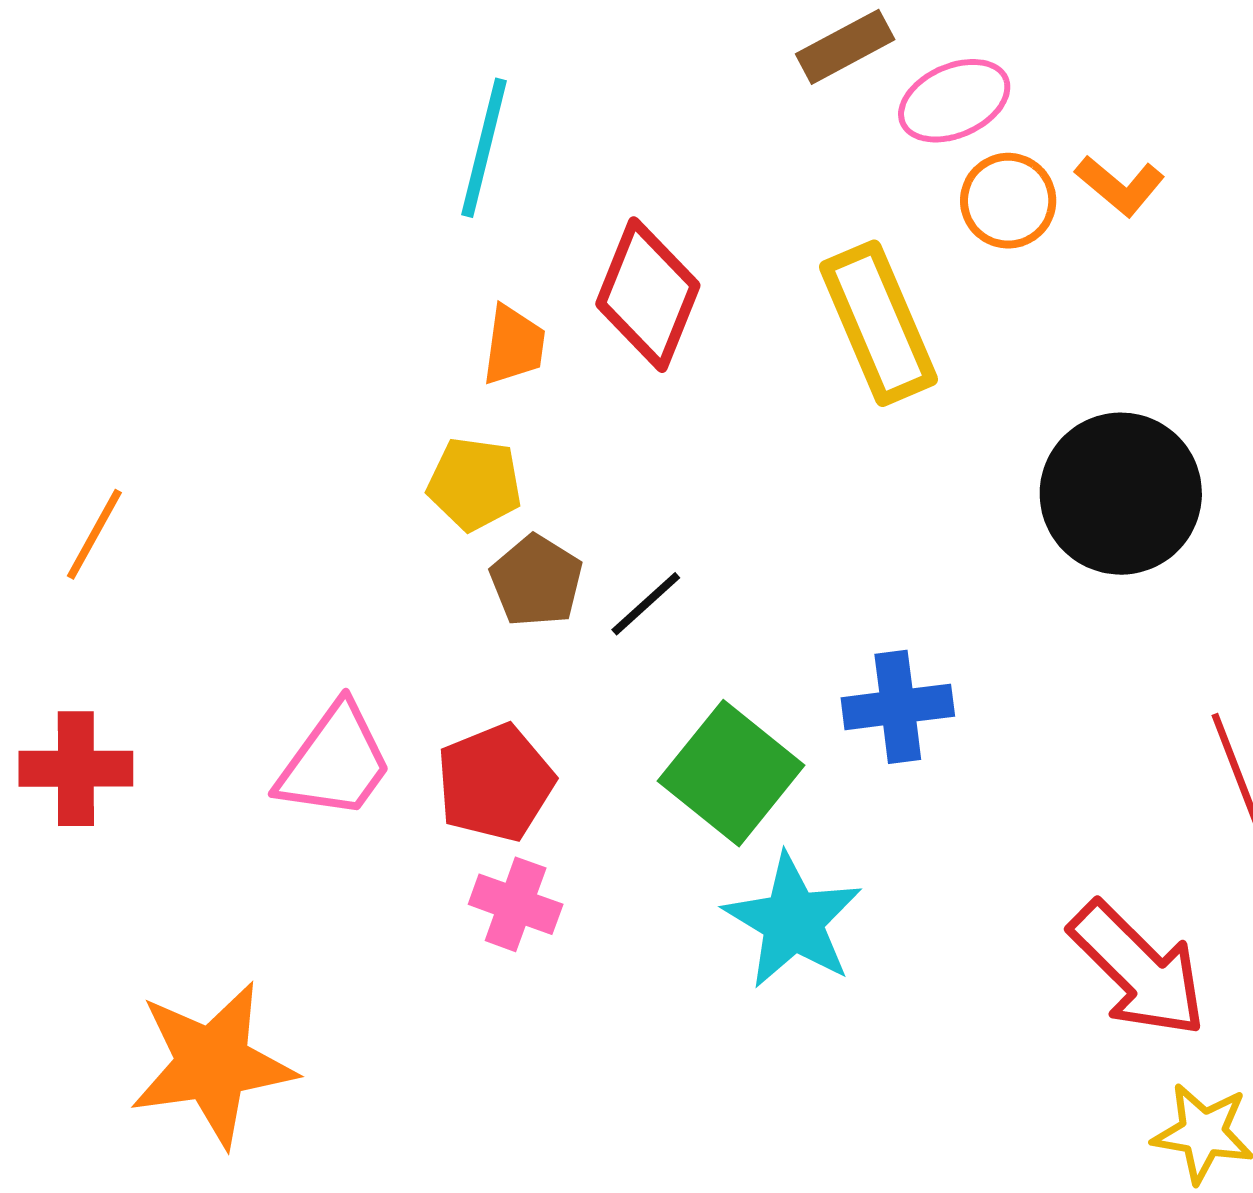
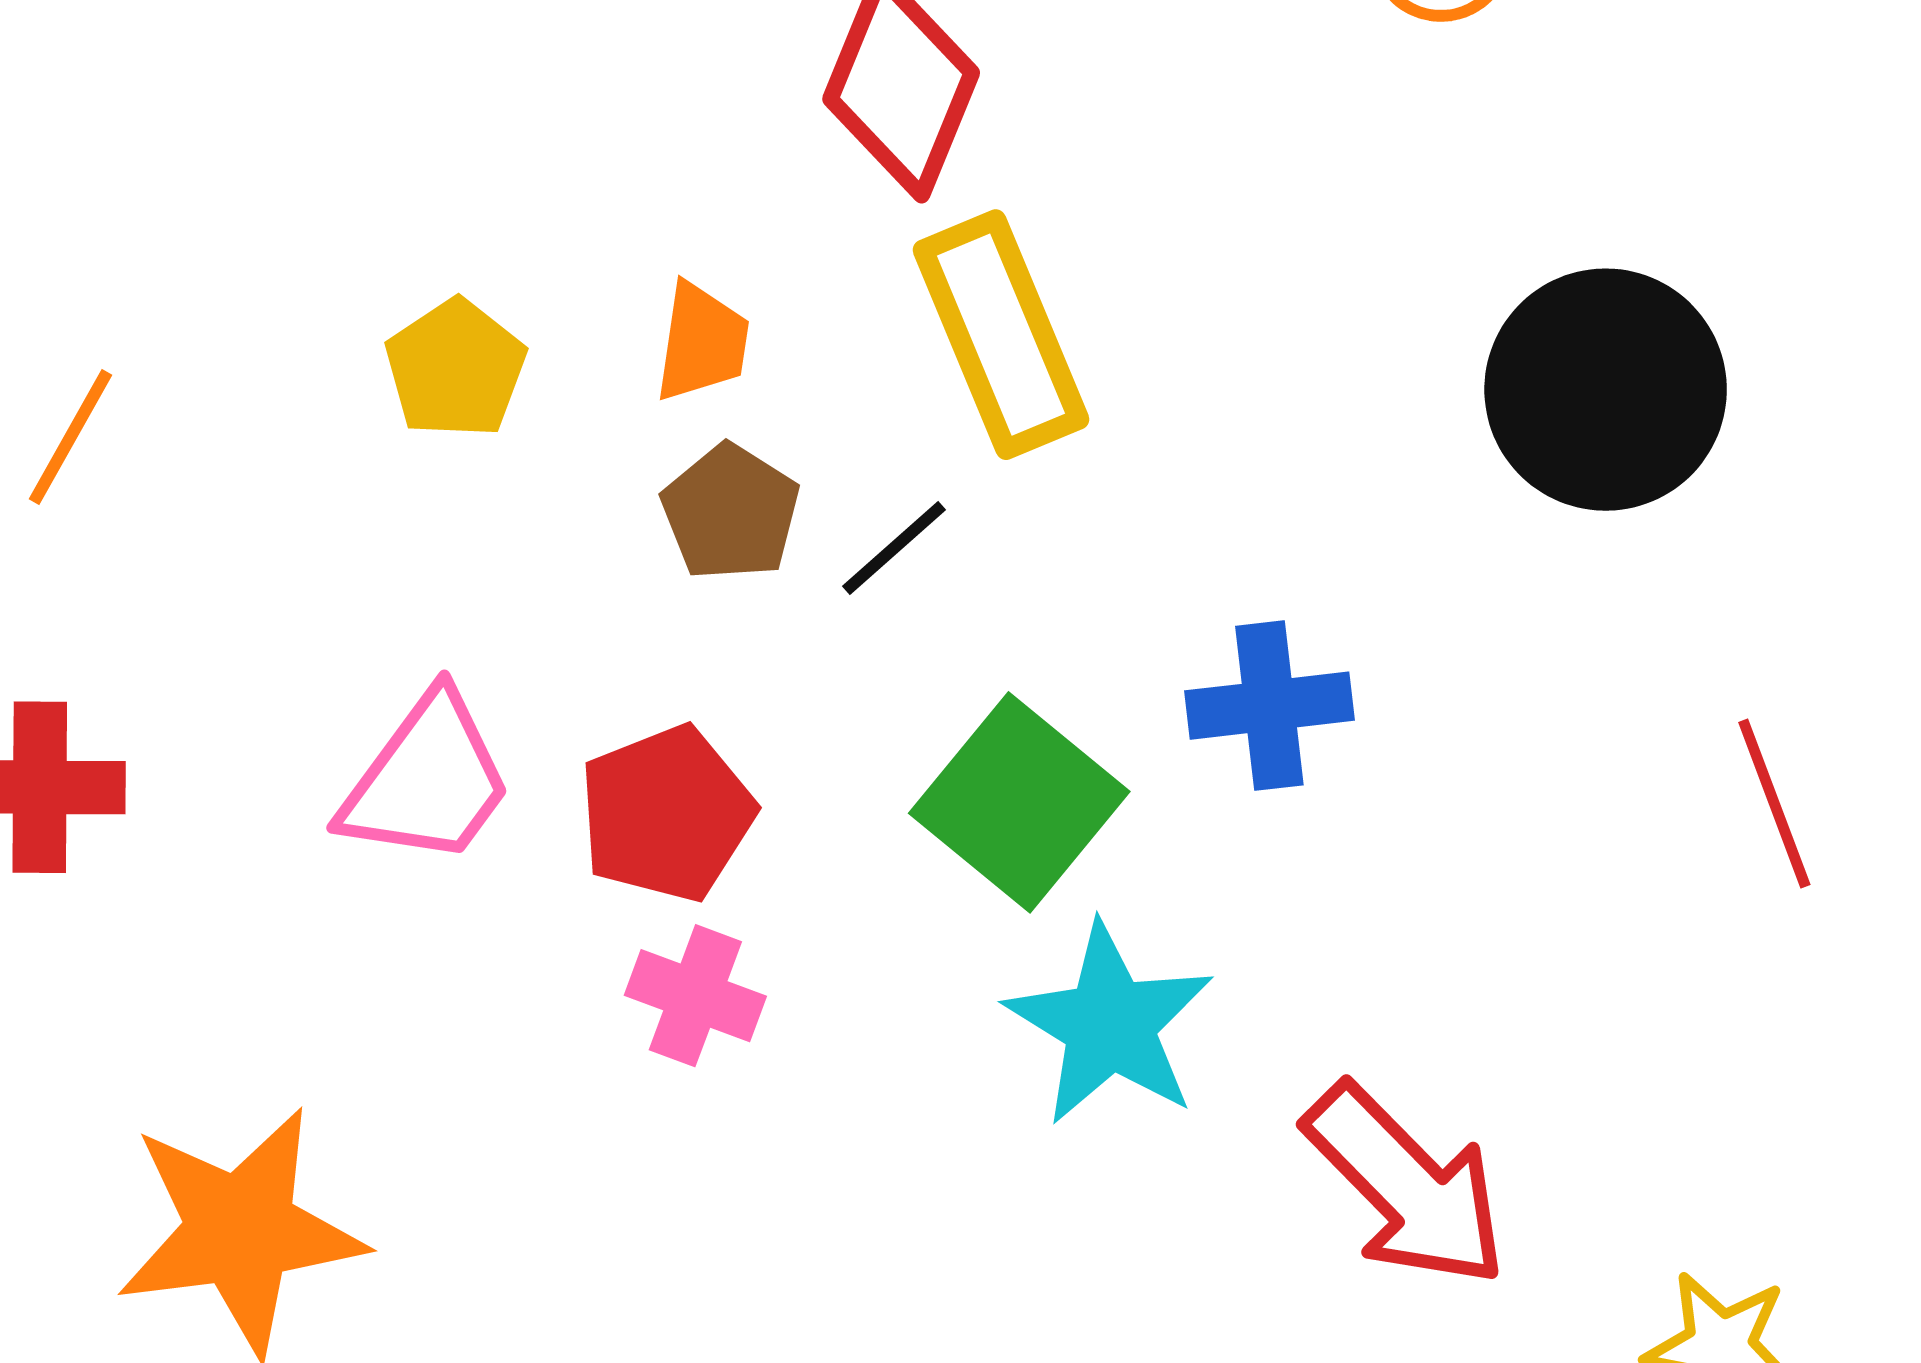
yellow rectangle: (878, 323) -> (1001, 335), moved
orange trapezoid: (514, 345) -> (702, 342), moved
yellow pentagon: (474, 484) -> (456, 369), moved, turned 30
red arrow: (1138, 969) -> (1406, 1186), moved

